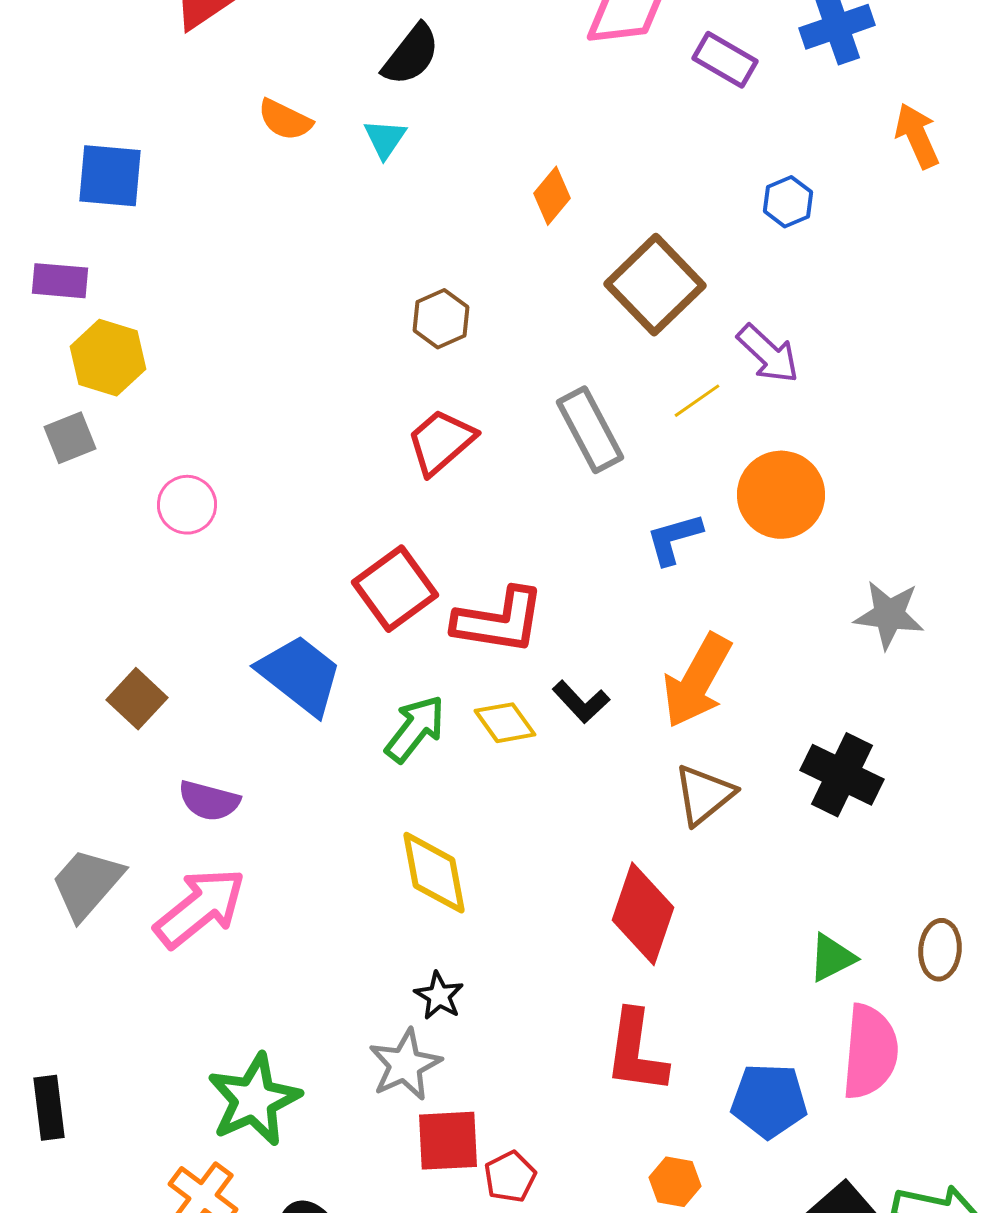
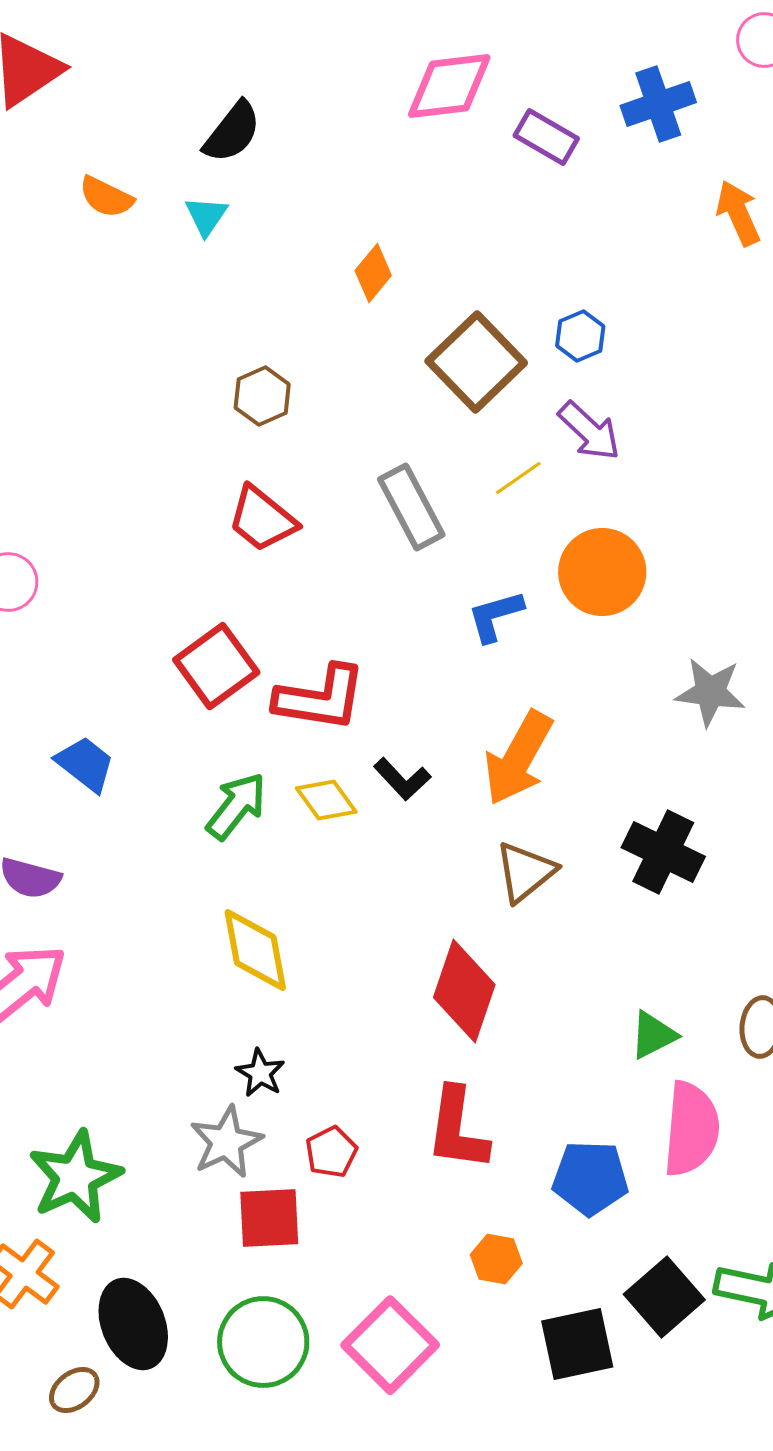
blue hexagon: (788, 202) -> (580, 336), moved
red trapezoid: (441, 442) -> (262, 519), turned -100
blue trapezoid: (300, 675) -> (85, 764), moved, size x0.7
red pentagon: (510, 1177) -> (331, 1152), moved

